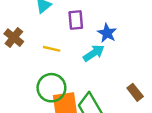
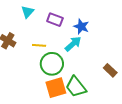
purple rectangle: (76, 20) -> (55, 20), turned -56
green circle: (51, 88) -> (52, 64), moved

